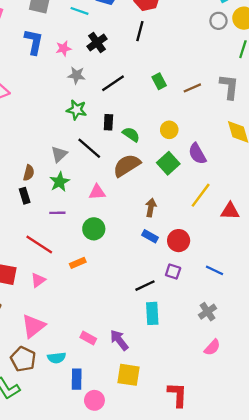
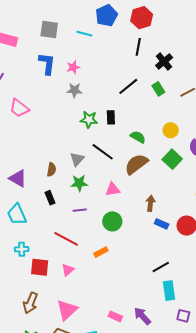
black cross: (97, 43) -> (164, 62), moved
gray star: (76, 75) -> (74, 90), moved
black line: (113, 83) -> (128, 86), moved
black rectangle: (108, 122) -> (111, 117), moved
brown semicircle: (29, 173) -> (52, 170), moved
green star: (59, 182) -> (79, 183), turned 30
brown arrow: (151, 208) -> (150, 203), moved
purple square: (173, 271) -> (183, 316), moved

